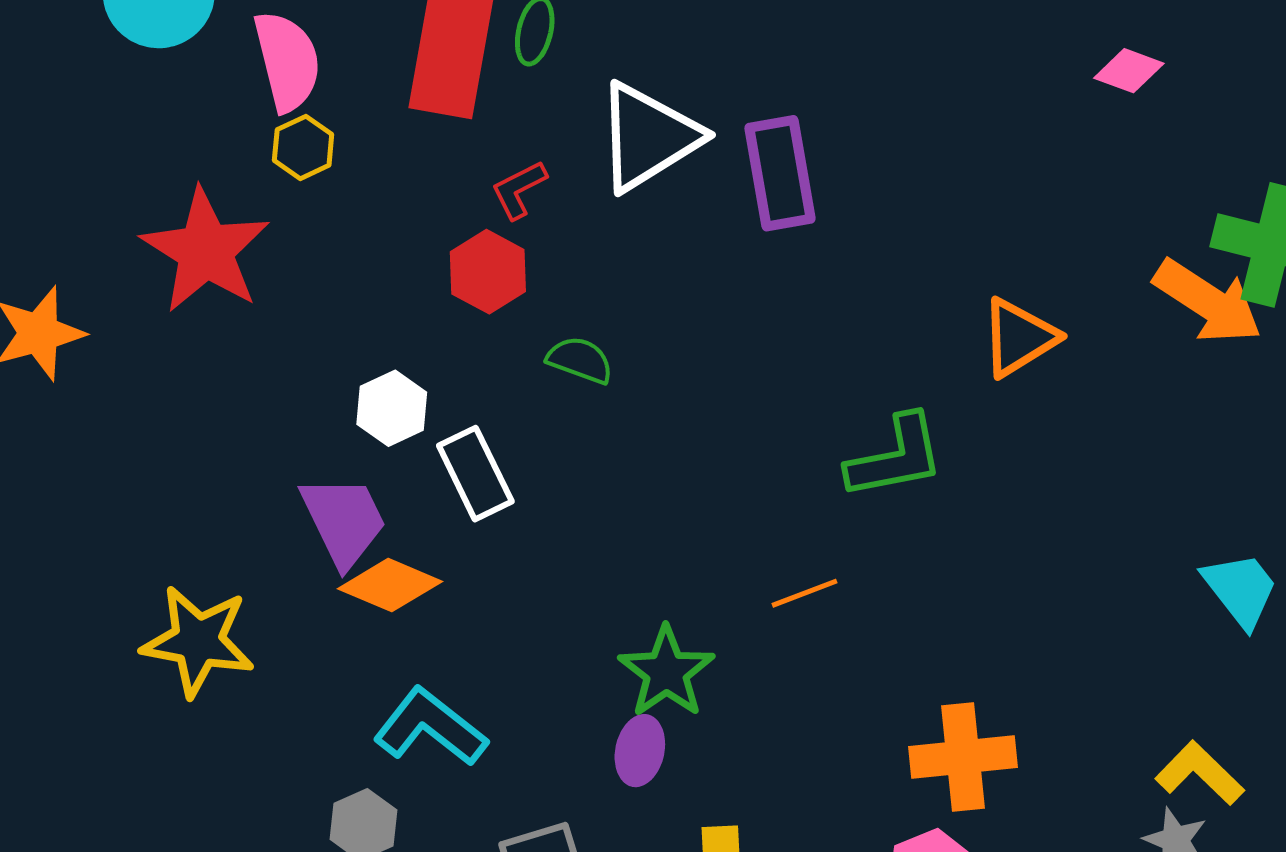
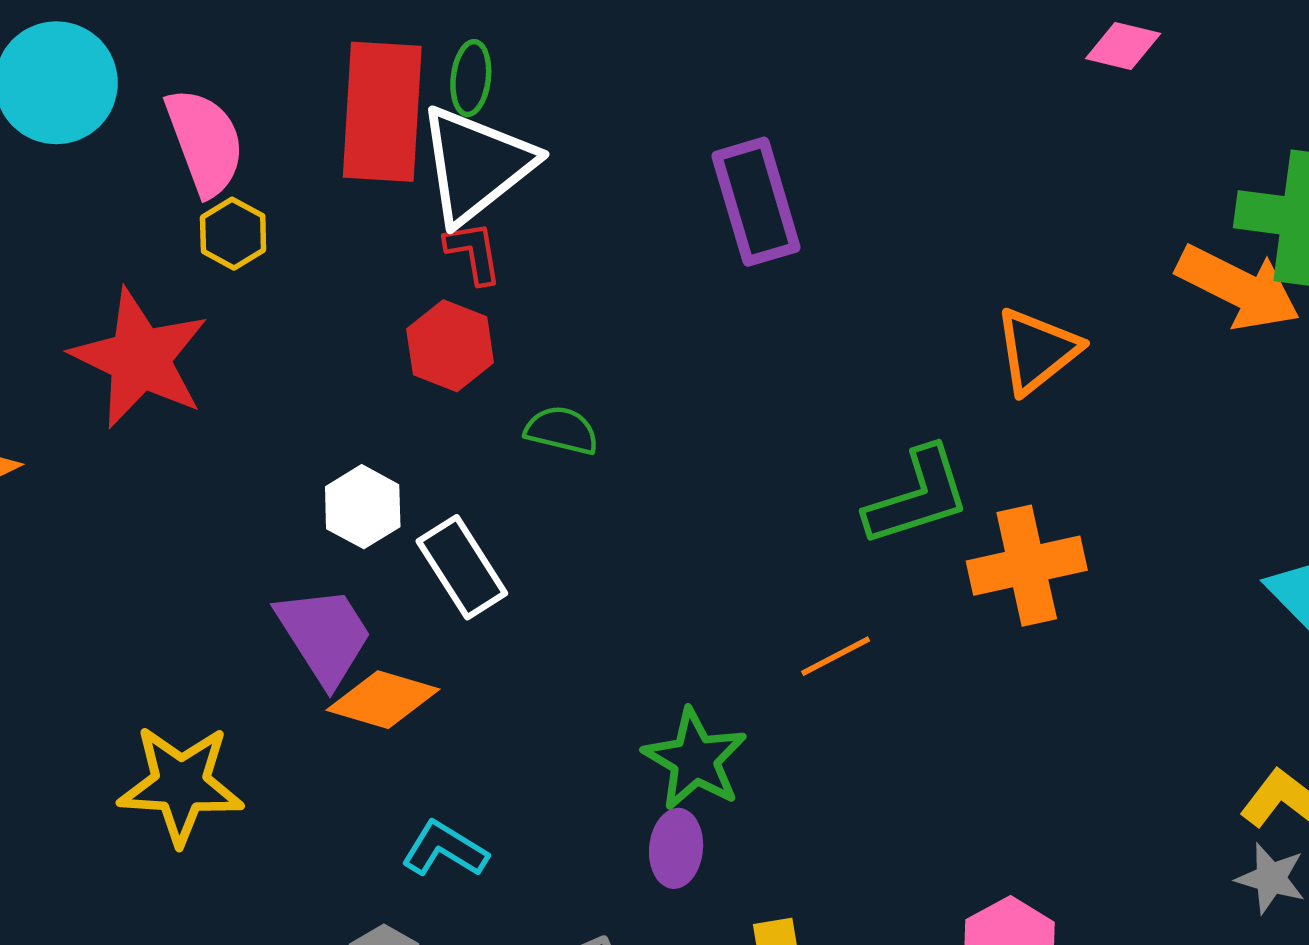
white triangle: (648, 137) -> (476, 165), moved
red L-shape: (519, 190) -> (473, 252), turned 114
cyan L-shape: (430, 727) -> (445, 849), size x0.7
orange cross: (963, 757) -> (1027, 566), moved

